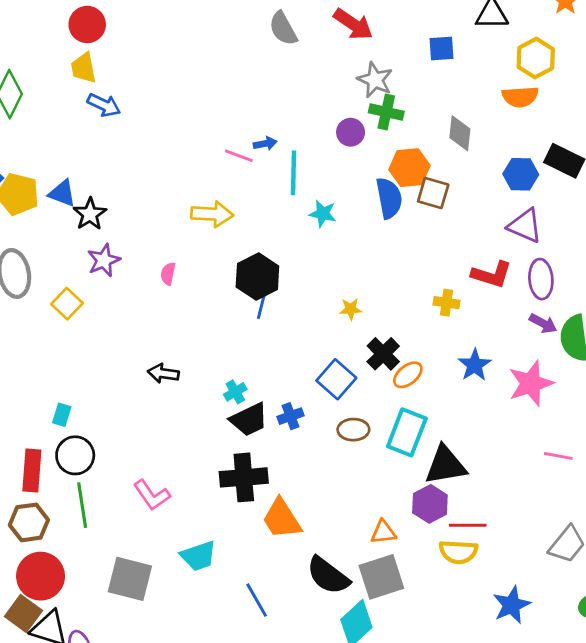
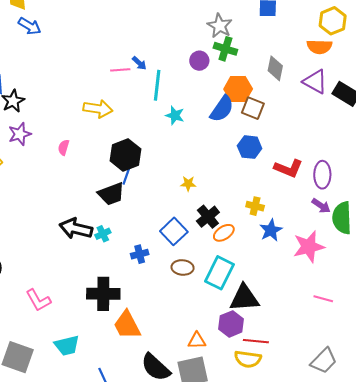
blue arrow: (265, 144) -> (139, 63), turned 49
pink line: (239, 156) -> (120, 70), turned -30
blue hexagon: (521, 174) -> (250, 147), moved
blue semicircle: (389, 198) -> (222, 109), turned 40
purple triangle: (525, 226) -> (315, 82), moved
yellow cross: (447, 303) -> (255, 206), moved
black arrow: (163, 373) -> (76, 229), moved, size x1.5
black trapezoid: (249, 420) -> (111, 194), moved

